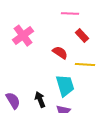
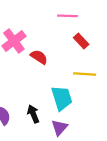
red semicircle: (60, 53) -> (39, 57), moved

